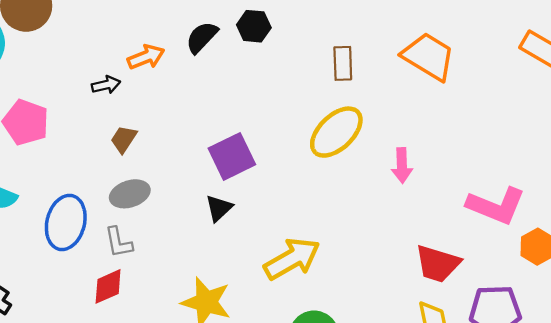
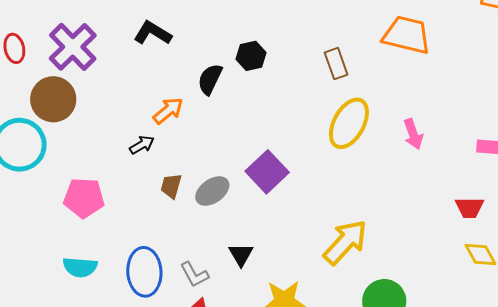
gray ellipse: (130, 194) -> (212, 191), moved
black triangle: (219, 208) -> (241, 255), moved
red trapezoid: (438, 264) -> (470, 208), size x0.7

